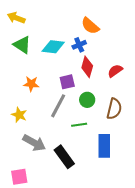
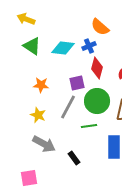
green circle: (87, 100) -> (97, 101), size x1.6
yellow star: (19, 115) -> (38, 115), moved
black rectangle: (64, 157) -> (74, 158), size x0.6

